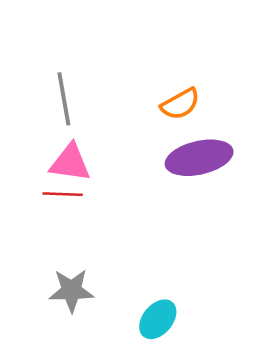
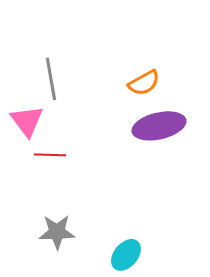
pink triangle: (70, 163) -> (27, 121), moved, turned 45

